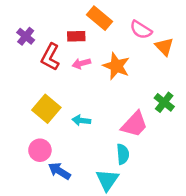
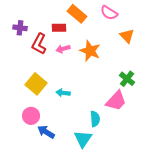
pink semicircle: (141, 30) -> (109, 13), moved
purple cross: (26, 36) -> (20, 28), turned -32
pink trapezoid: (134, 124) -> (116, 101), moved

